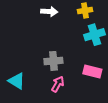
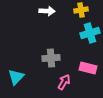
cyan triangle: (17, 81) -> (16, 77), turned 42
pink arrow: (58, 84) -> (64, 82), moved

